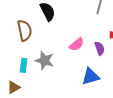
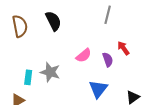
brown semicircle: (25, 30) -> (20, 26), moved
blue triangle: (91, 76) -> (98, 89), turned -36

